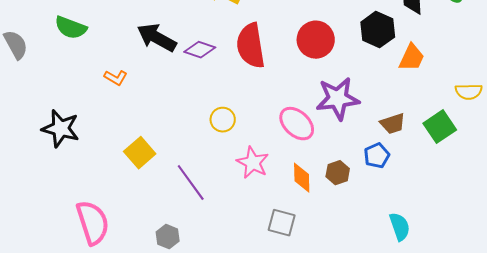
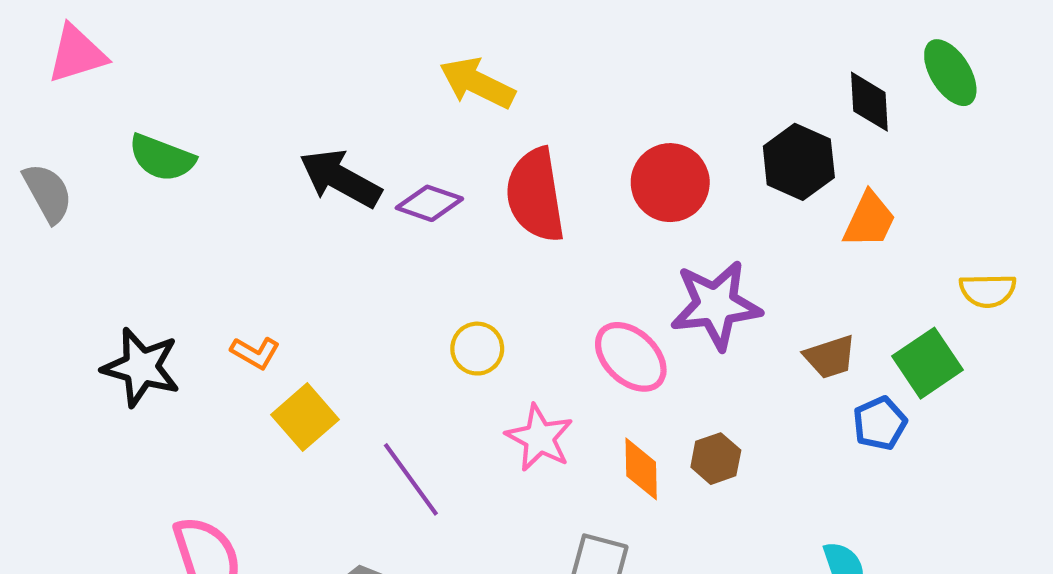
orange L-shape: (116, 78) -> (255, 353), moved
blue pentagon: (377, 156) -> (880, 423), moved

